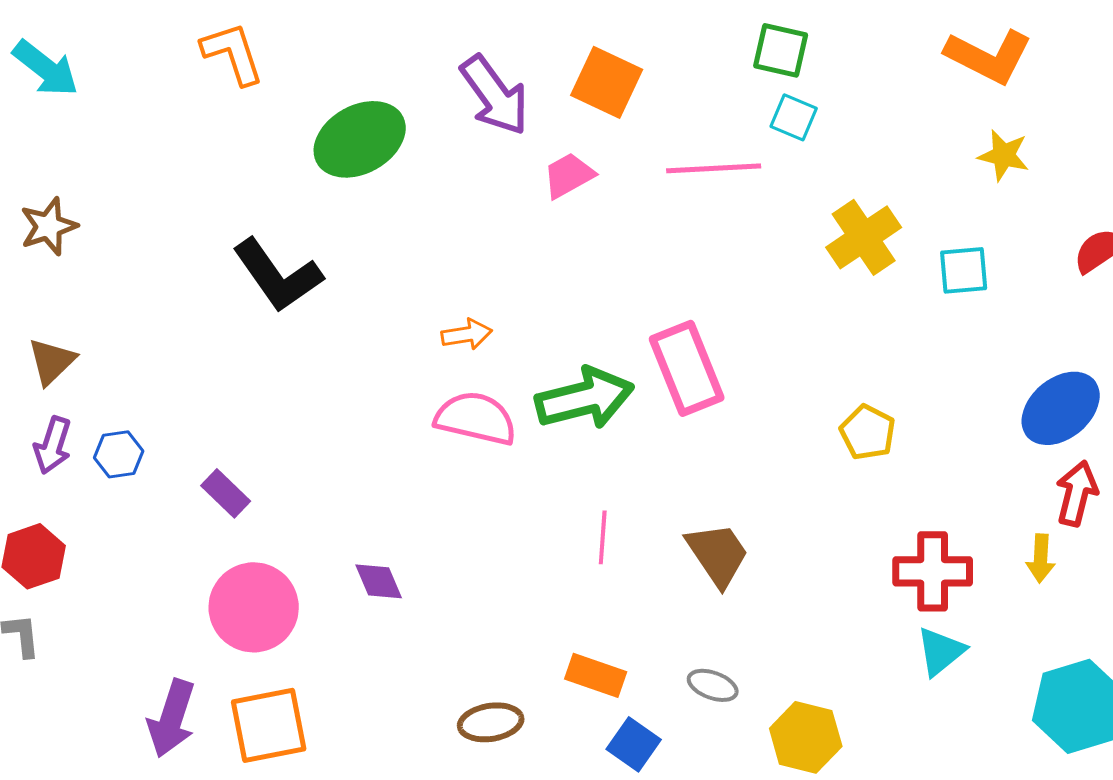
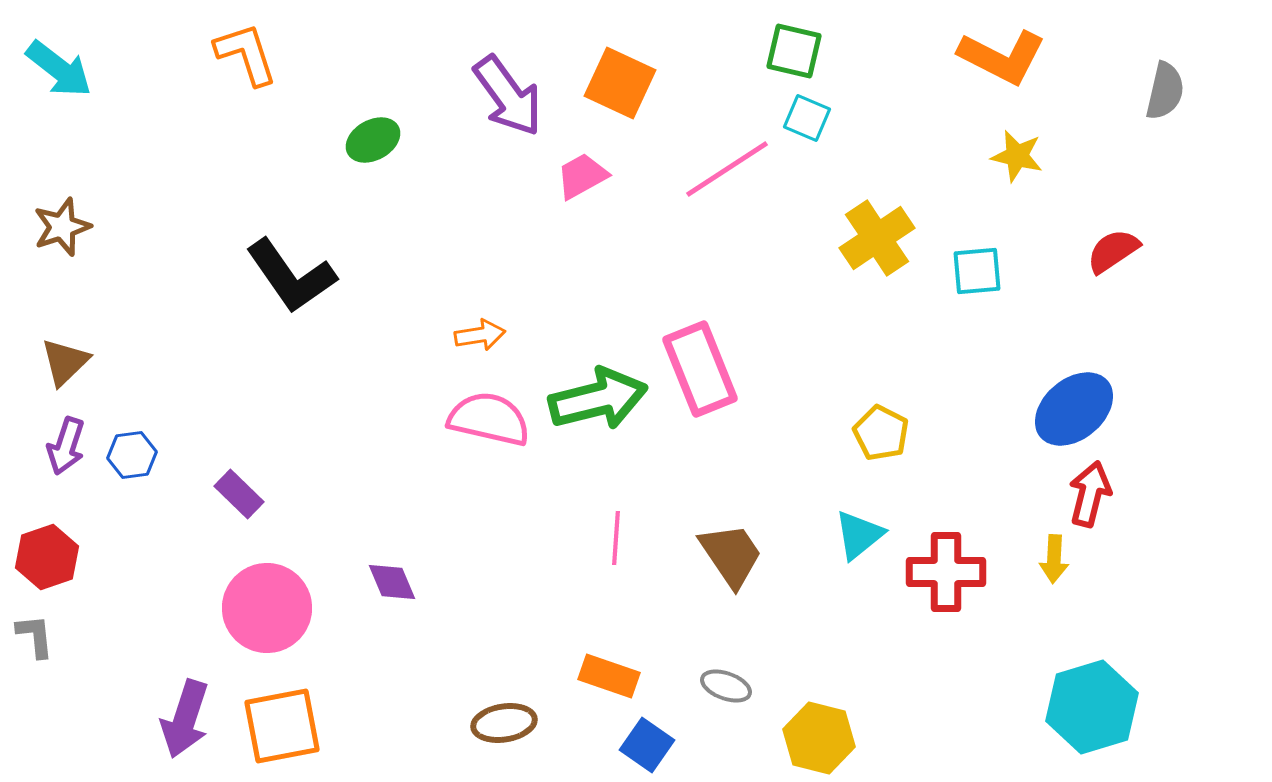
green ellipse: (360, 139) -> (373, 140), size x0.6
pink line: (714, 168) -> (727, 169), turned -30
cyan triangle: (941, 651) -> (859, 535), moved

